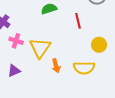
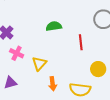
yellow triangle: (40, 48) -> (39, 64), size x0.7

